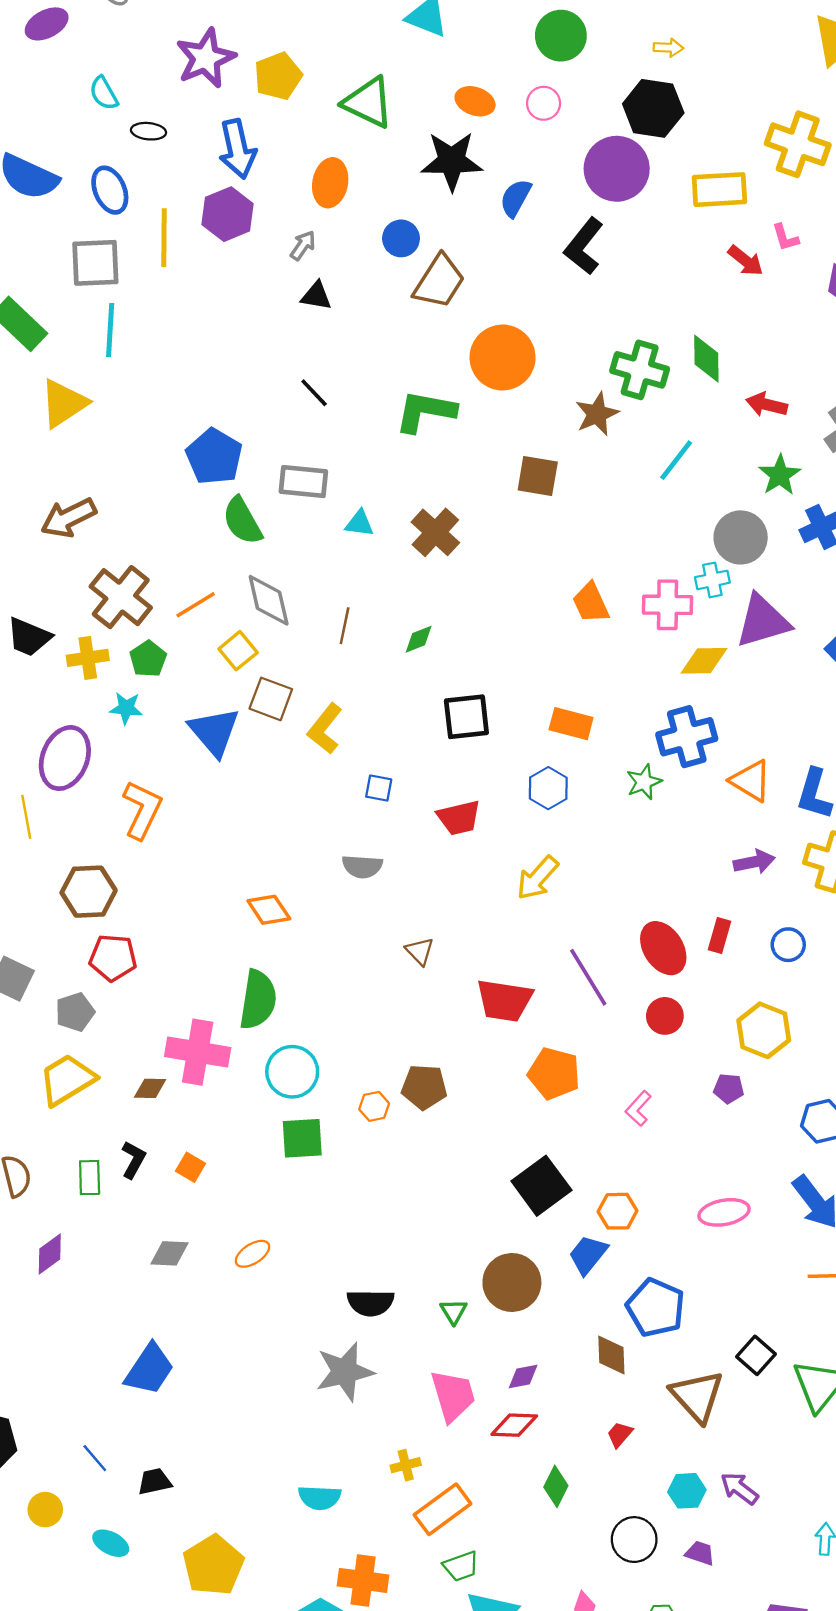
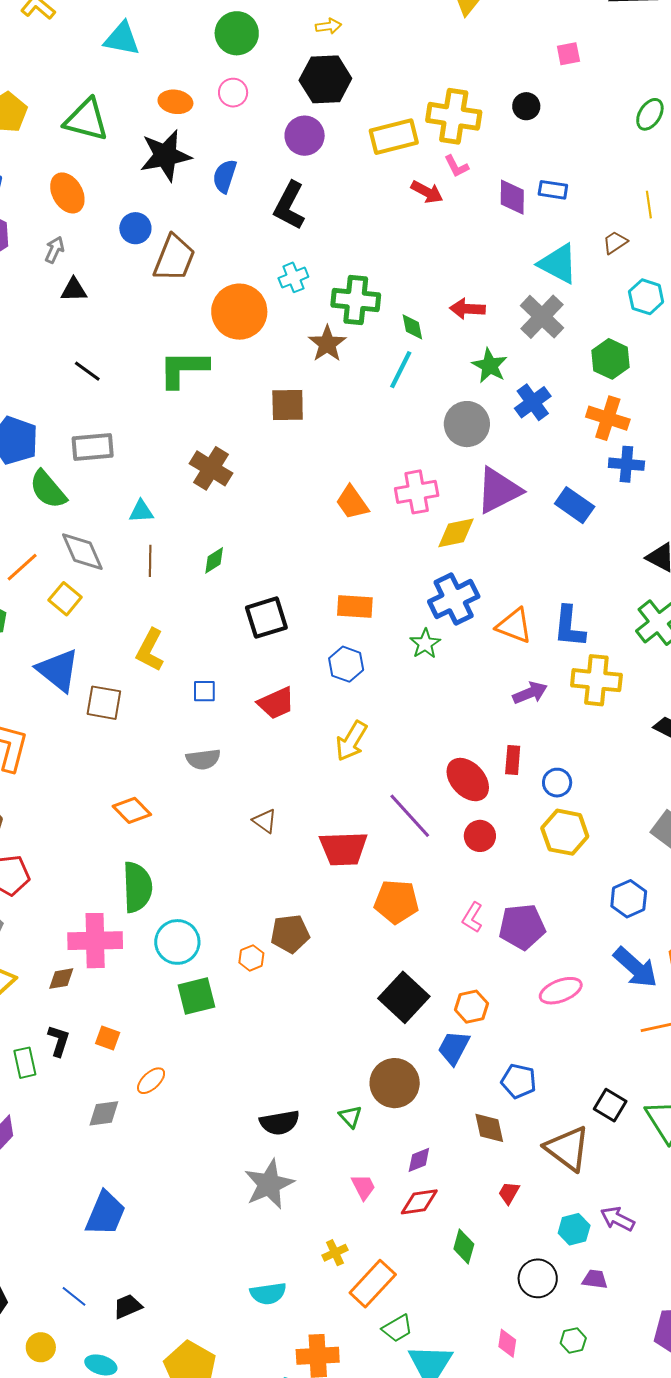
yellow cross: (798, 144) -> (454, 116), moved
purple circle: (617, 169) -> (305, 136), size x0.7
orange ellipse: (330, 183) -> (67, 193), turned -30
green diamond: (706, 359) -> (412, 327), moved, size x0.7
cyan triangle: (359, 523) -> (141, 511), moved
cyan cross: (712, 580) -> (293, 277), moved
brown square: (271, 699) -> (104, 703), moved
blue circle: (788, 945) -> (557, 783), moved
purple pentagon: (729, 1088) -> (522, 927), moved, size x1.8
orange ellipse: (252, 1254) -> (151, 1081), moved
blue pentagon: (656, 1308) -> (519, 1081), size x0.7
pink trapezoid: (453, 1396) -> (363, 1187), size x0.6

